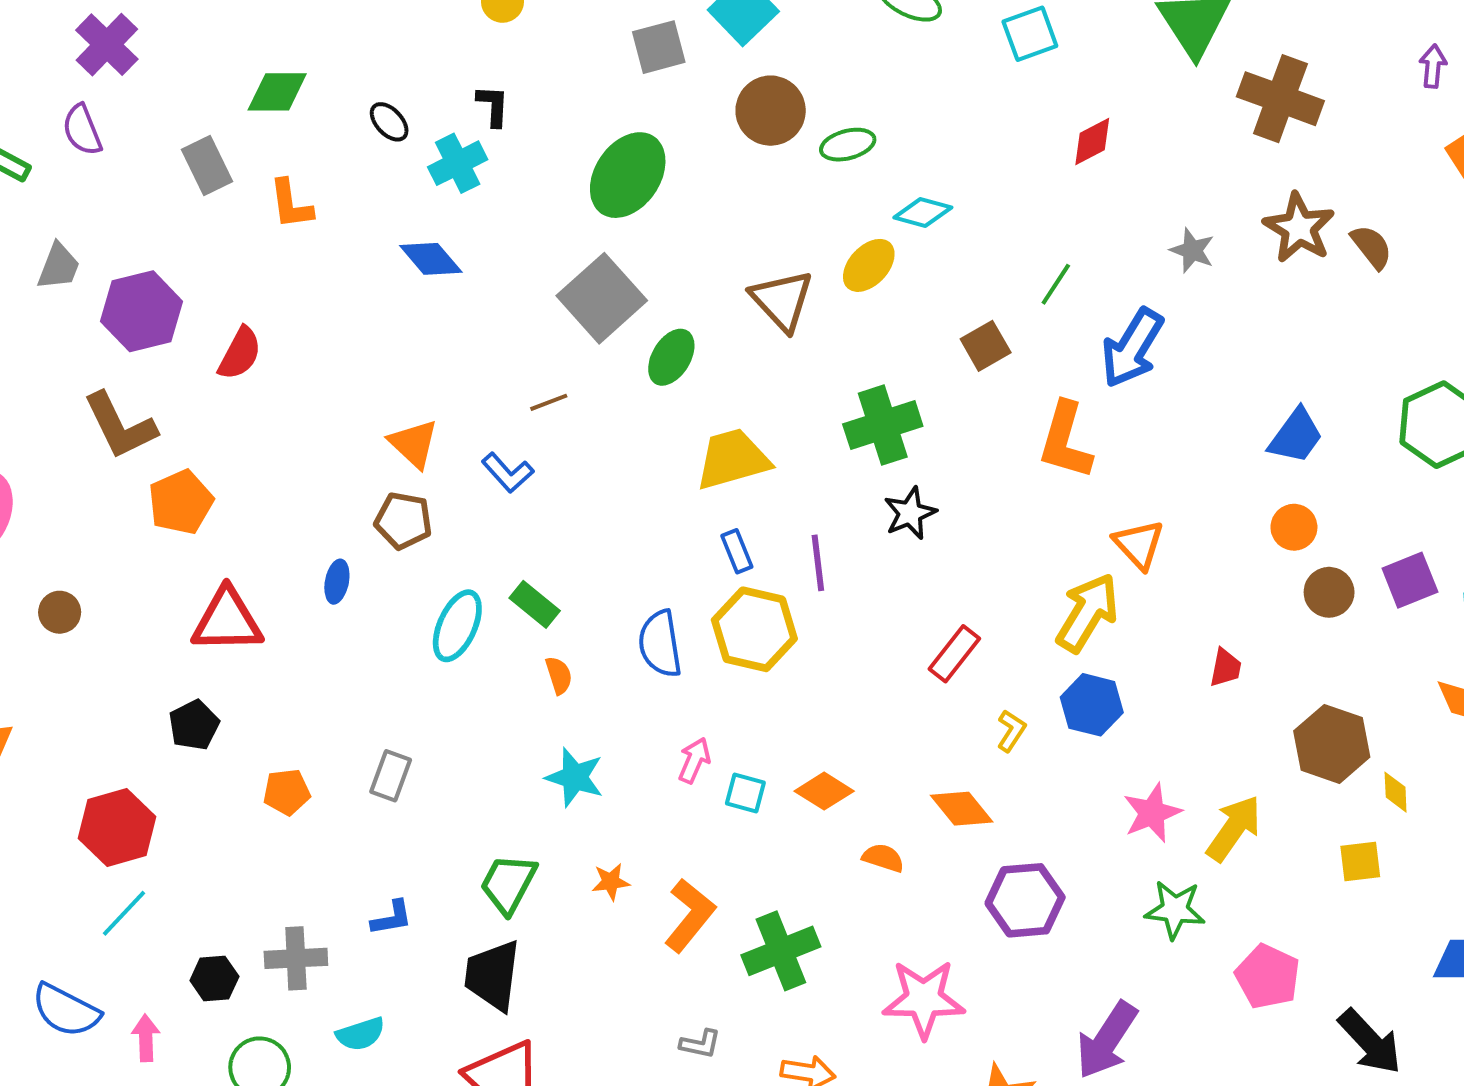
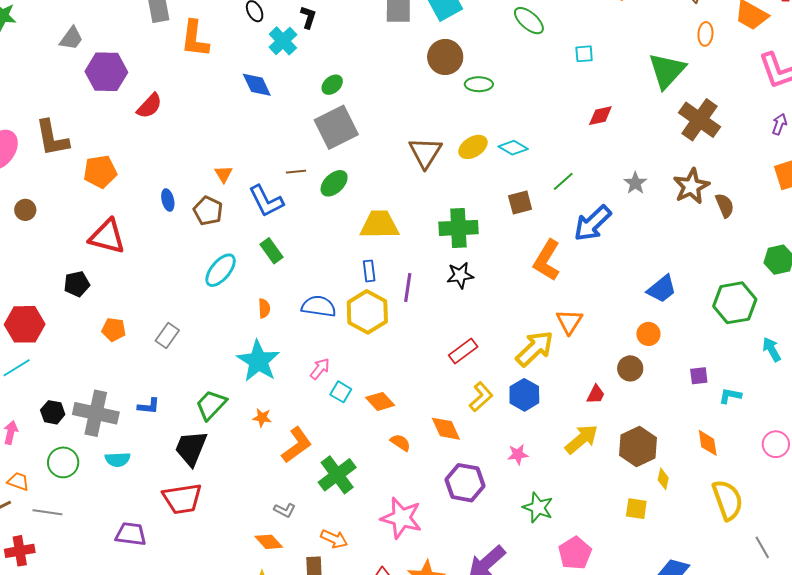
cyan square: (1030, 34) -> (584, 54), size x0.7
cyan cross: (458, 163) -> (283, 41), turned -32
green ellipse: (628, 175) -> (332, 85), moved, size x0.5
orange L-shape: (291, 204) -> (195, 39), size x1.4
cyan diamond: (923, 213) -> (513, 148), moved
green ellipse: (671, 357) -> (334, 183), moved
brown L-shape: (120, 426) -> (52, 138), moved
orange triangle: (414, 444) -> (223, 174), size x0.7
blue L-shape: (508, 473) -> (266, 201), size x1.4
purple square: (1410, 580) -> (699, 376), size x0.7
blue ellipse: (337, 582) -> (168, 200), moved, turned -40
brown circle: (1329, 592) -> (630, 368), moved
green rectangle: (535, 604) -> (272, 251), moved
blue semicircle: (660, 644) -> (319, 306), turned 92
yellow L-shape: (1011, 731) -> (481, 397), size x1.4
cyan star: (575, 777) -> (258, 361), size x1.4
pink star: (1152, 813) -> (518, 454), moved, size x0.7
yellow arrow: (1234, 828) -> (581, 439), moved
green cross: (781, 951) -> (337, 475), turned -30
gray cross: (296, 958) -> (96, 413), size x1.4

